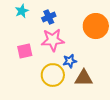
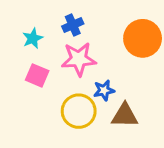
cyan star: (22, 11) -> (33, 38), moved
pink square: (25, 51) -> (37, 75), turned 35

